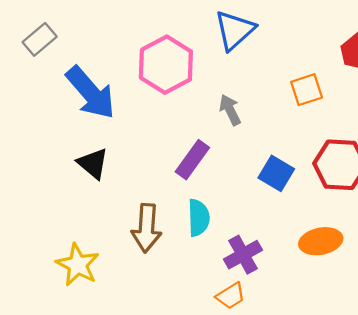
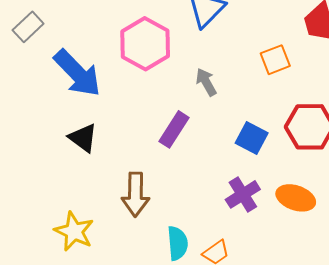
cyan semicircle: (199, 218) -> (178, 243), moved
orange ellipse: (321, 241) -> (296, 198), turned 33
purple cross: (243, 255) -> (243, 194), moved

